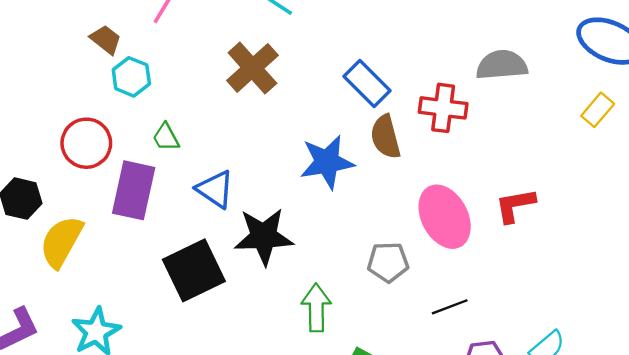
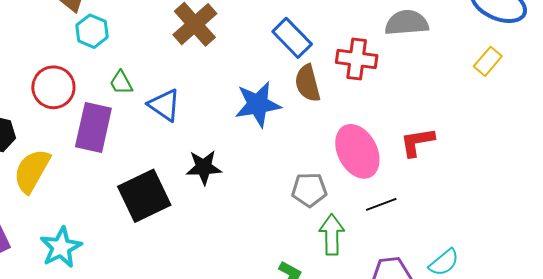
blue triangle: (215, 189) -> (164, 105), moved
black star: (264, 236) -> (204, 167), size x0.7
black line: (450, 307) -> (381, 204), moved
green arrow: (316, 308) -> (332, 235), moved

